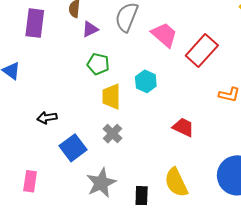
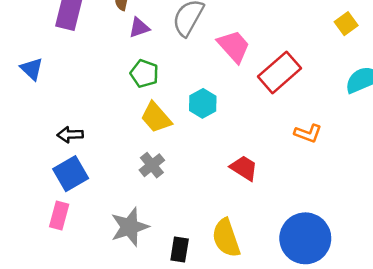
yellow trapezoid: (111, 97) -> (156, 117), turned -48
blue square: (73, 148) -> (71, 174), moved
pink rectangle: (30, 181) -> (59, 216), moved

